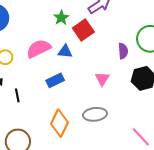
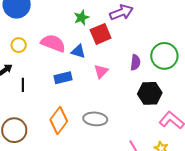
pink semicircle: (39, 49) -> (53, 43), turned 35
pink triangle: (102, 79) -> (101, 71), moved

